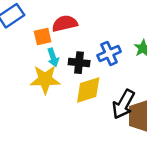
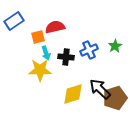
yellow diamond: (88, 90) -> (73, 94), moved
black arrow: (123, 104) -> (100, 89), turned 105

